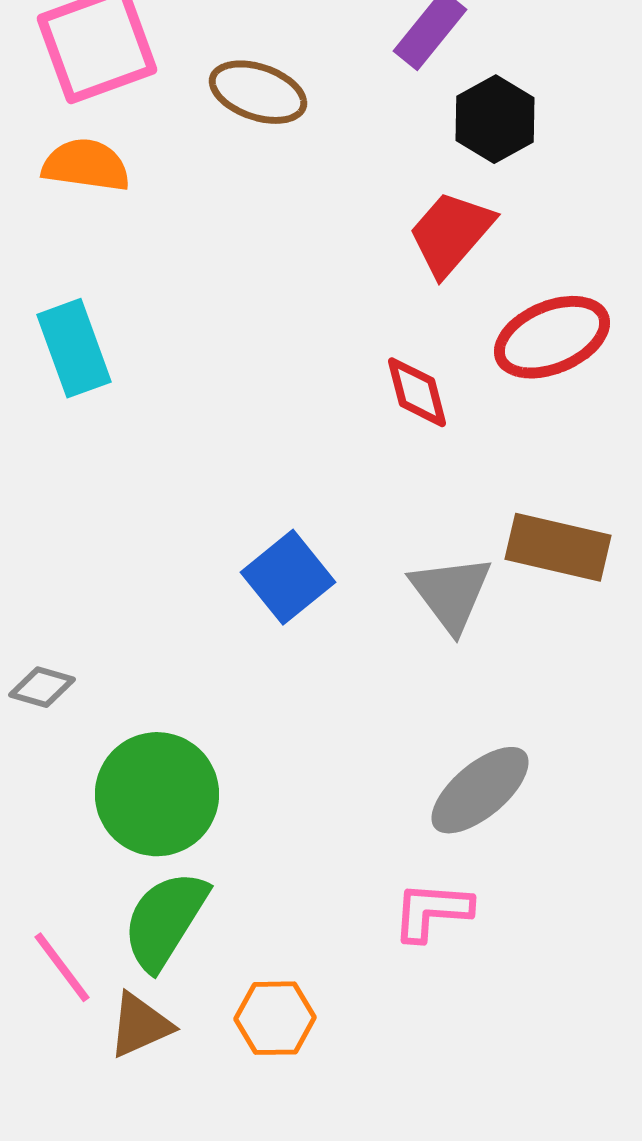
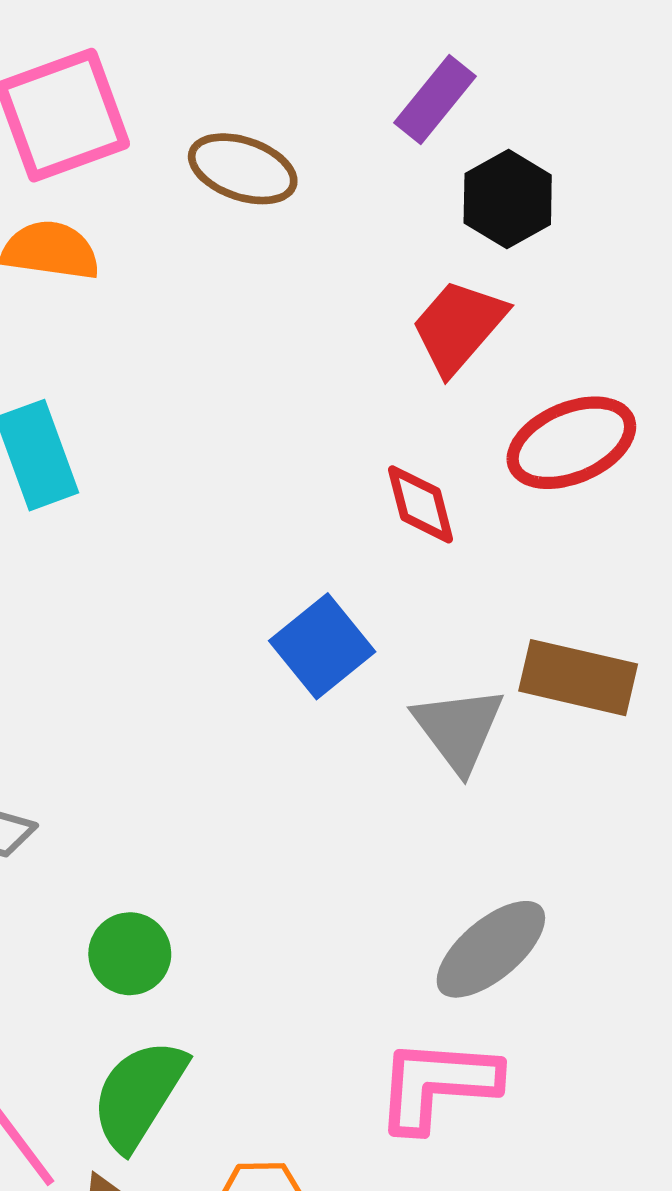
blue square: (288, 577) -> (322, 646), moved
green circle: (157, 794) -> (130, 954), size x0.6
pink L-shape: (432, 911) -> (437, 1085), size x1.4

